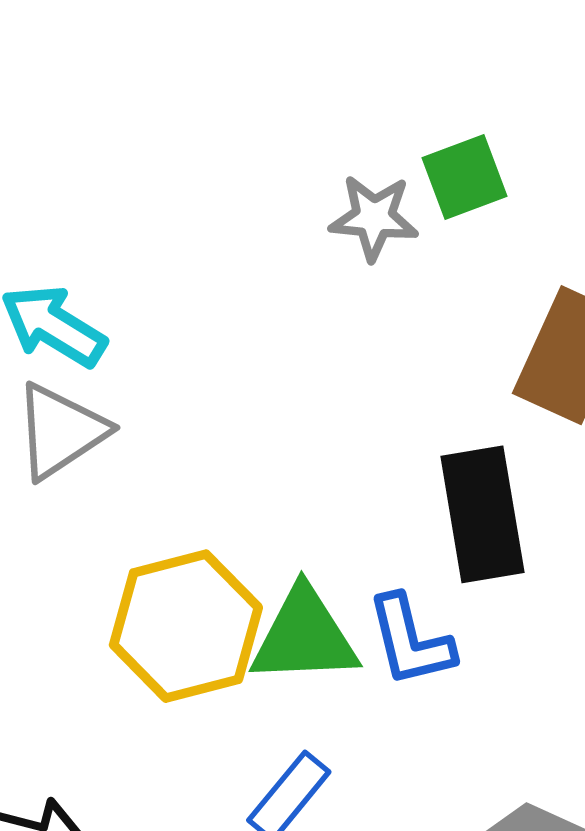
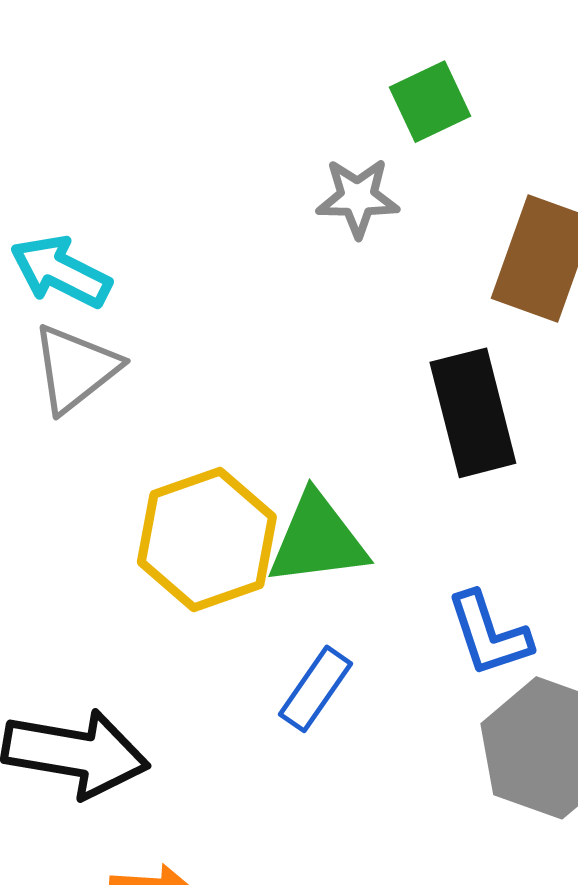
gray star: (374, 218) -> (358, 198), moved
blue L-shape: (410, 641) -> (489, 634), moved

